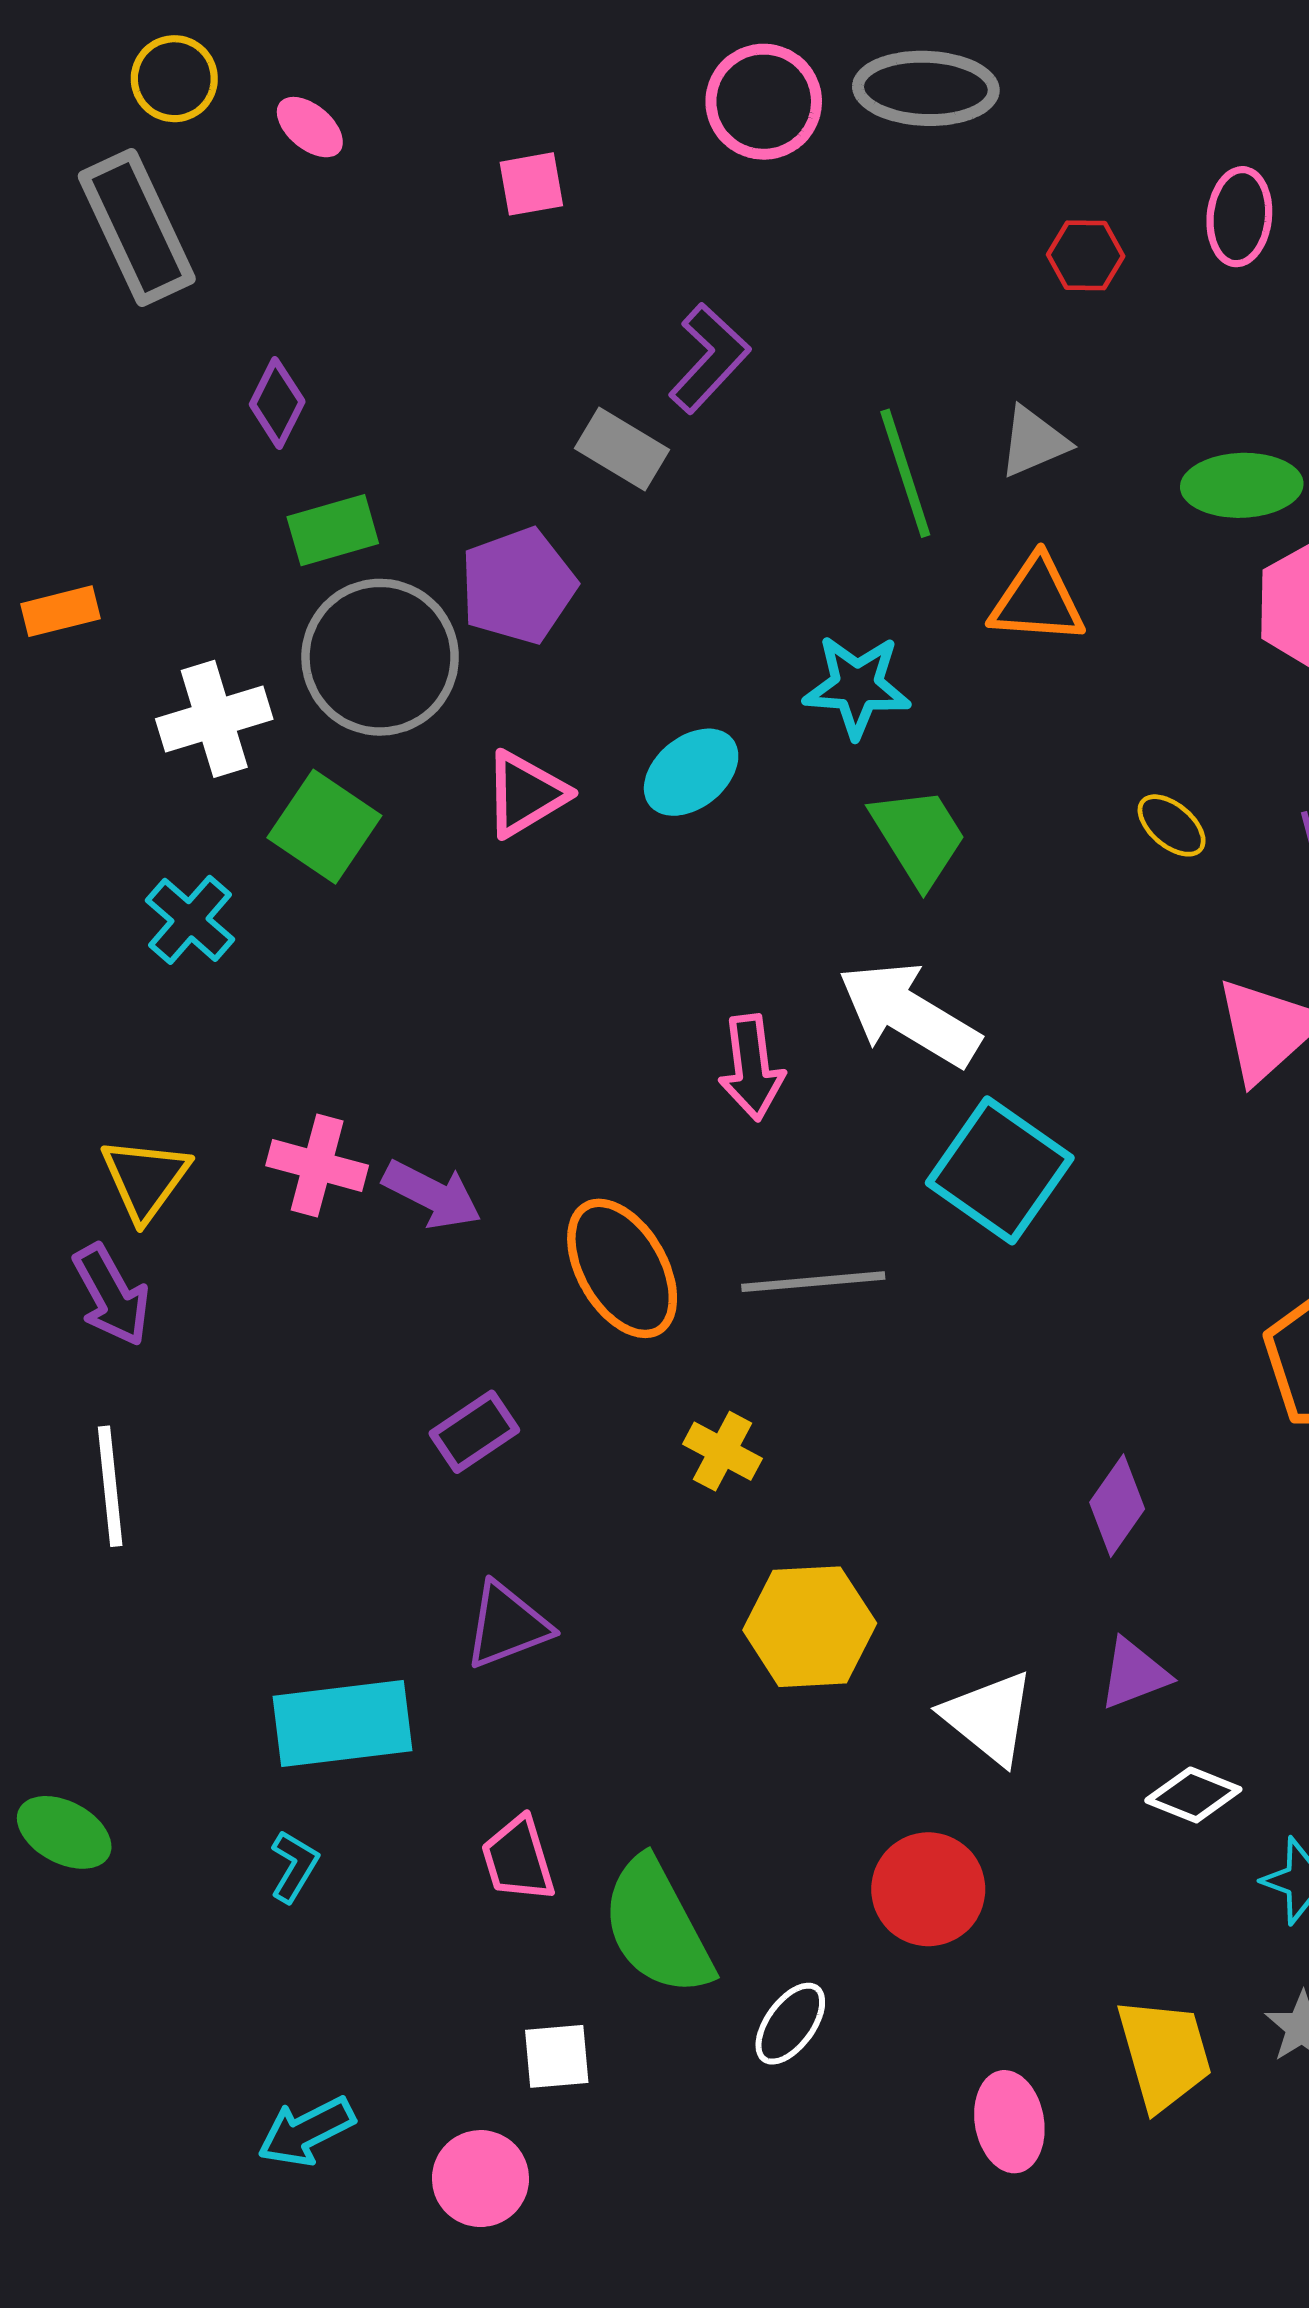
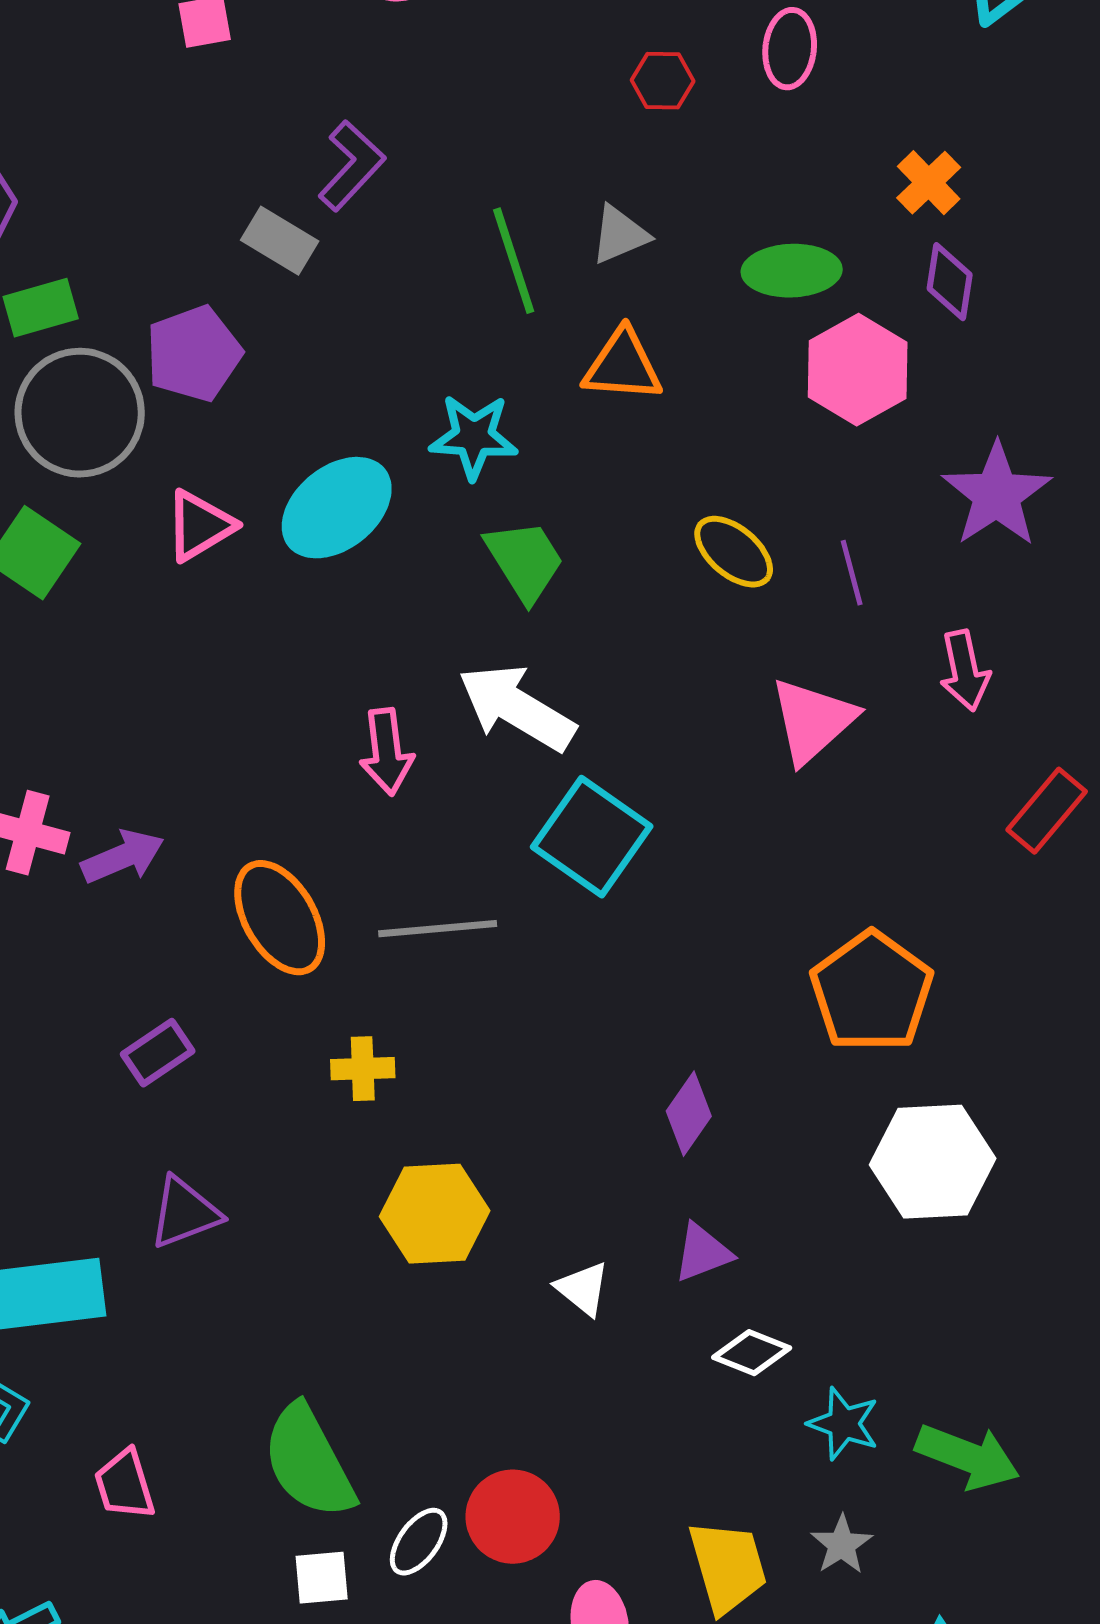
cyan ellipse: (691, 772) -> (337, 508), size x1.4
yellow ellipse: (1172, 825) -> (734, 552), size x1.4
purple arrow: (432, 1195) -> (123, 857), turned -50
yellow cross: (723, 1451) -> (363, 1069), turned -30
white triangle: (989, 1717) -> (583, 1289), size x0.7
pink trapezoid: (518, 1859) -> (125, 1485), moved
red circle: (928, 1889) -> (513, 1517), moved
white square: (557, 2056) -> (322, 1578), moved

